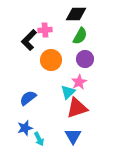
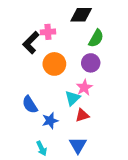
green semicircle: (80, 36) -> (96, 38), moved
blue semicircle: (28, 98) -> (30, 105), turned -84
red triangle: (77, 108) -> (82, 115), size x0.6
blue star: (25, 128) -> (50, 121), moved

